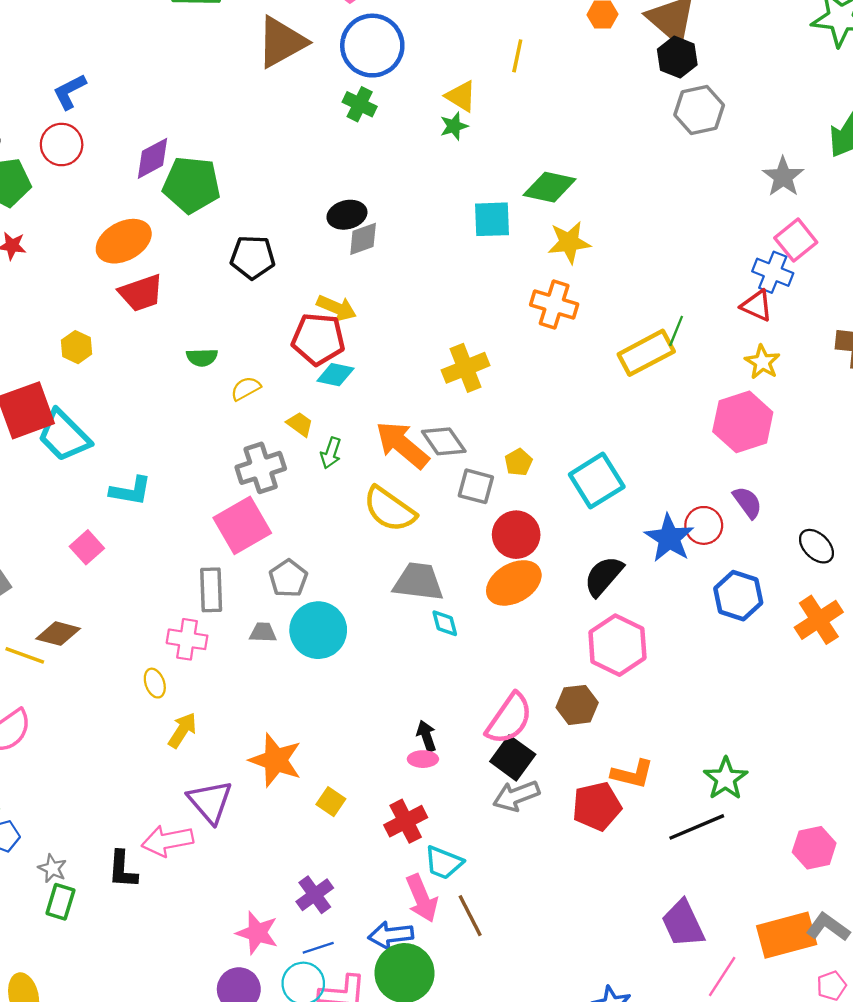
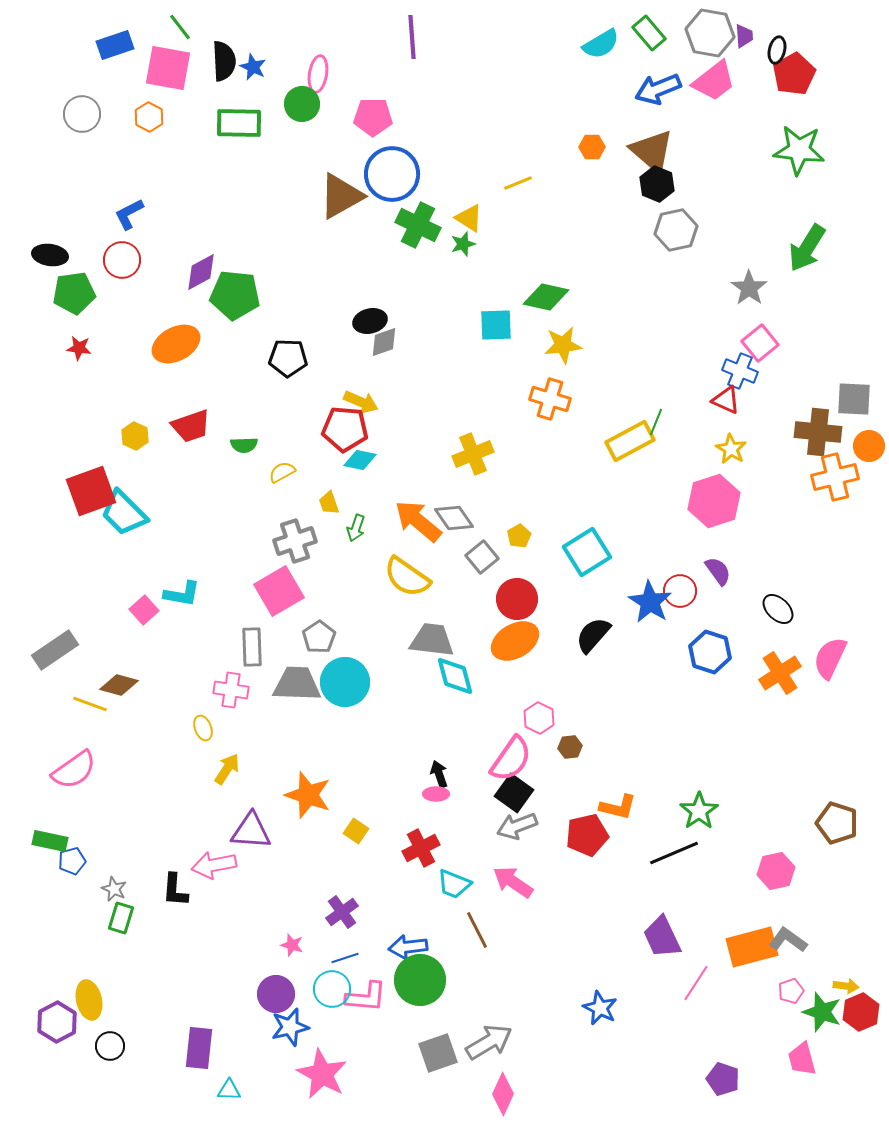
brown triangle: (281, 42) -> (341, 196), moved
yellow line: (517, 56) -> (518, 183), turned 56
green cross: (360, 104) -> (418, 225), moved, size x1.5
red trapezoid: (141, 293) -> (191, 426), moved
yellow trapezoid: (300, 424) -> (329, 503), turned -145
gray square: (476, 486) -> (482, 557), turned 36
cyan L-shape: (131, 491) -> (182, 594), moved
cyan diamond: (445, 623) -> (455, 676), size x1.6
gray trapezoid: (263, 632) -> (297, 684), size x2.0
pink hexagon: (617, 645) -> (539, 718), moved, size x0.6
brown hexagon: (577, 705) -> (570, 747), size x0.7
purple triangle: (210, 802) -> (251, 831), turned -45
pink arrow: (422, 898) -> (513, 882), moved, turned 147
pink star: (257, 933) -> (292, 945), size x0.6

